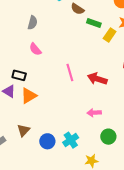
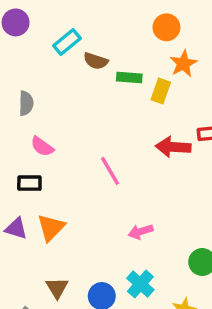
black rectangle: (19, 75) -> (29, 183), moved
red arrow: (97, 79) -> (173, 147), moved
pink arrow: (94, 113) -> (141, 232), moved

